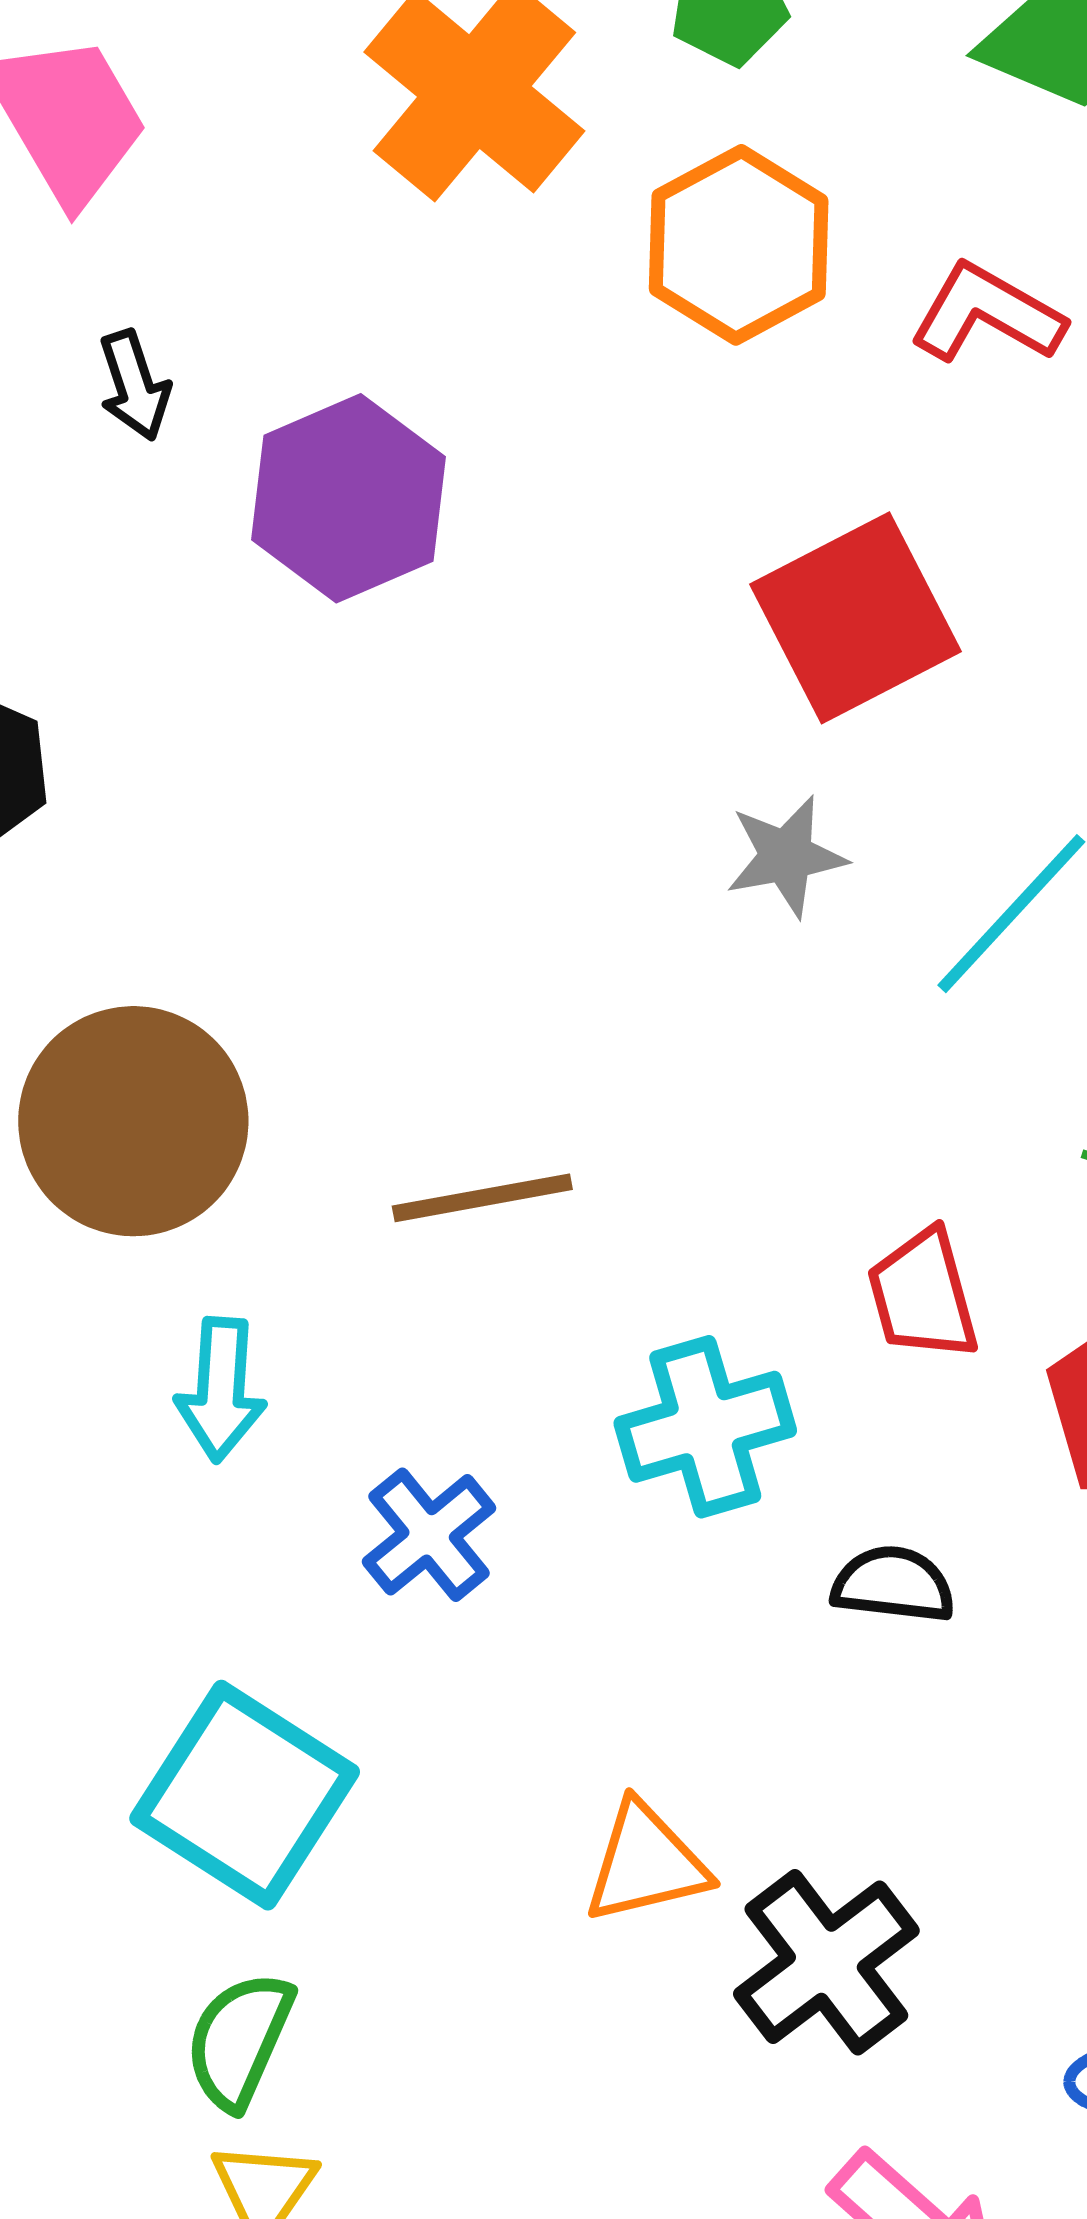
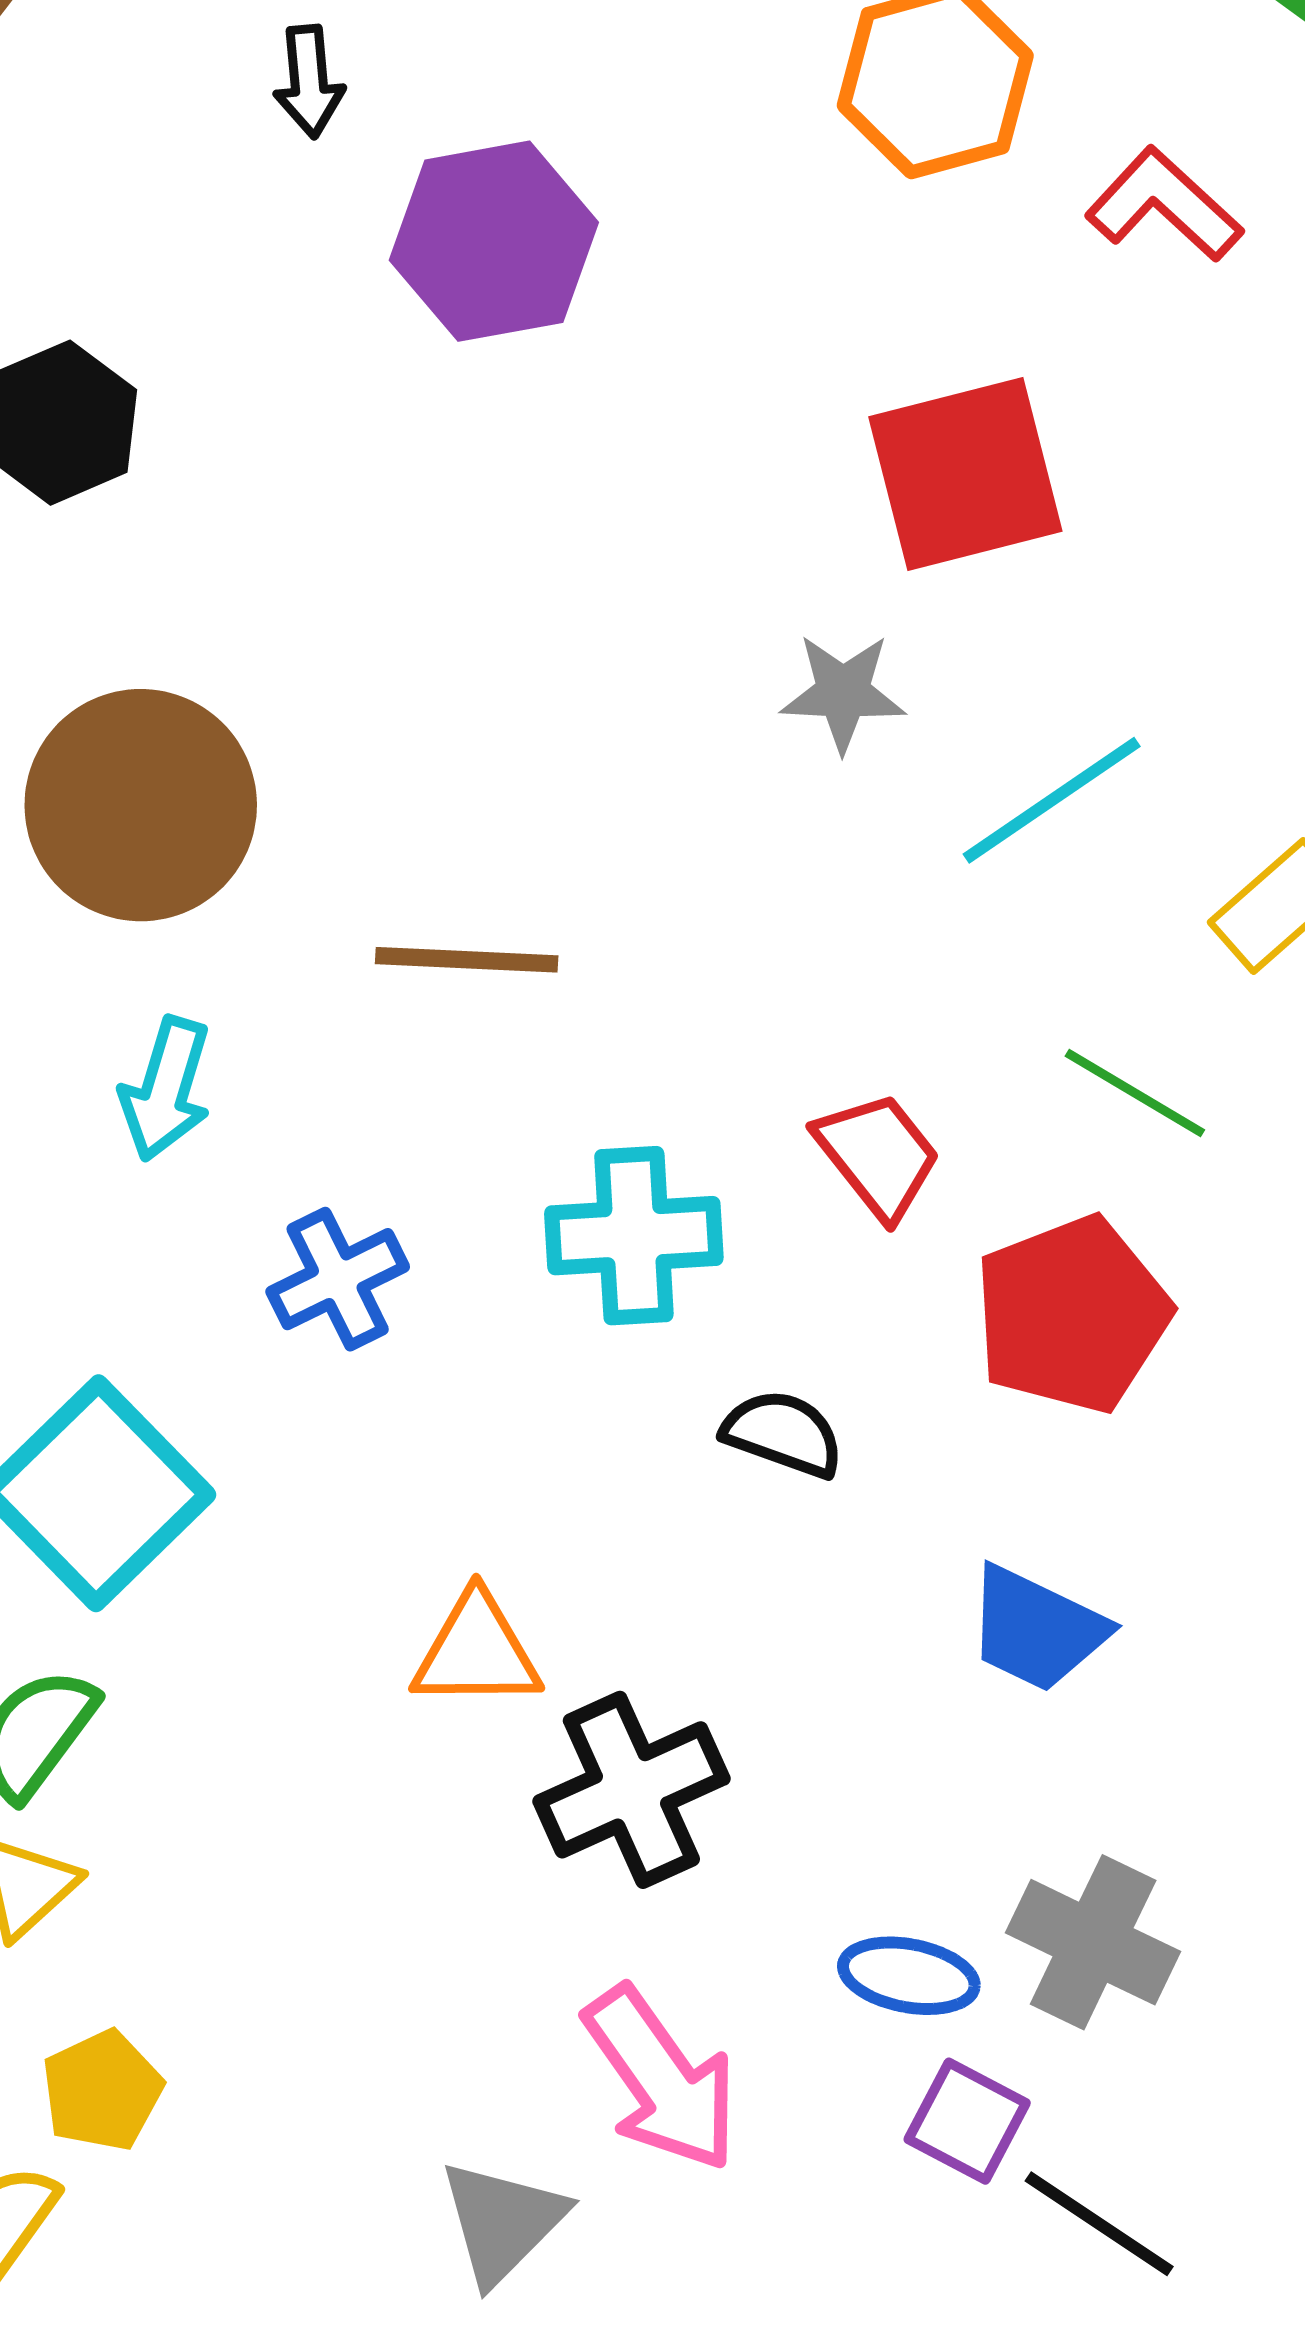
red trapezoid: (923, 1295) -> (878, 1155), turned 144

